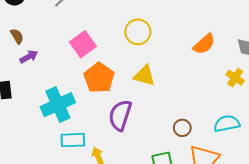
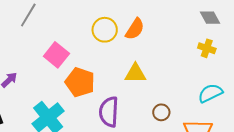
orange semicircle: (204, 44) -> (135, 29), moved
yellow triangle: (144, 76) -> (135, 73), moved
brown circle: (182, 128) -> (161, 112), moved

